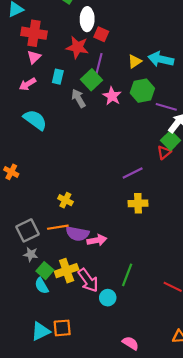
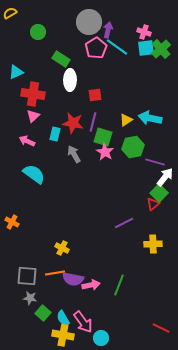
white ellipse: (87, 19) -> (70, 80), moved
red square: (101, 34) -> (95, 95), turned -32
red star: (77, 47) -> (73, 123), moved
green square: (91, 80) -> (103, 137), moved, turned -30
pink arrow: (28, 84) -> (27, 141), turned 56
yellow cross: (138, 203) -> (153, 244), moved
gray square: (28, 230) -> (27, 276), turned 30
yellow cross: (67, 271) -> (63, 335), moved, turned 30
green line: (127, 275) -> (119, 285), moved
cyan semicircle: (42, 286) -> (63, 318), moved

